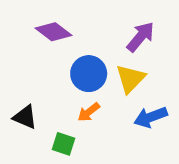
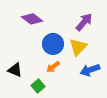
green square: (64, 144) -> (38, 86), turned 32

